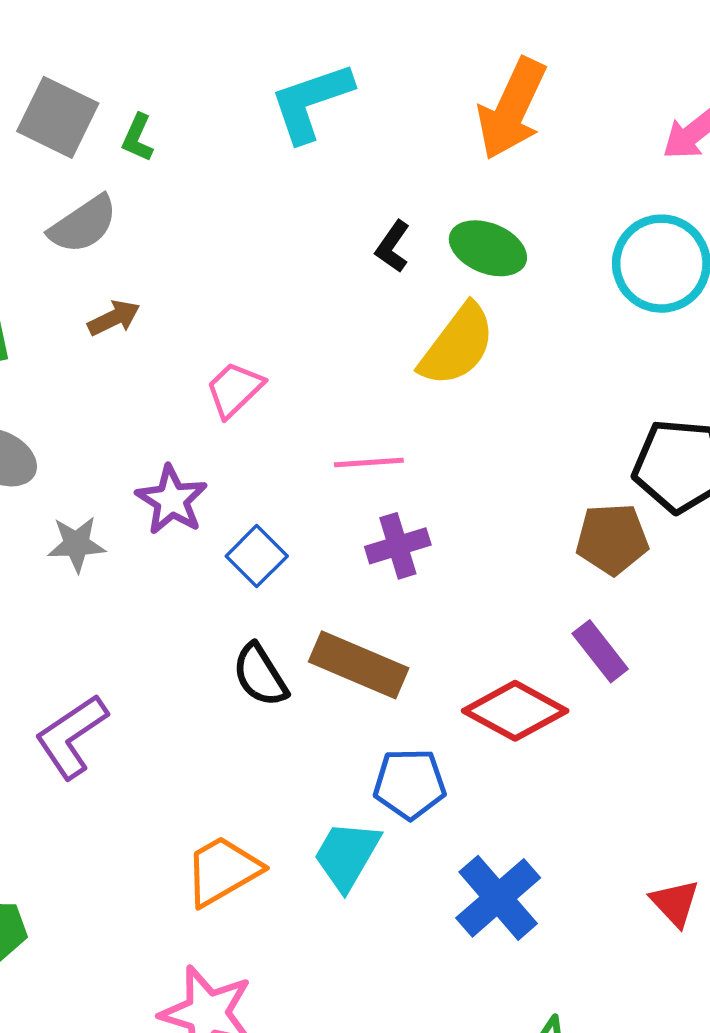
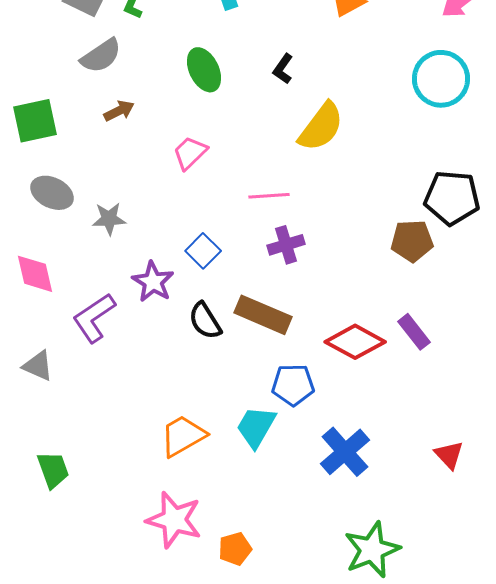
green ellipse: (488, 248) -> (204, 70), moved, turned 42
purple star: (172, 500) -> (153, 282), moved
gray star: (76, 544) -> (109, 219), moved
purple rectangle: (600, 651) -> (414, 332), moved
purple L-shape: (71, 736) -> (94, 318), moved

